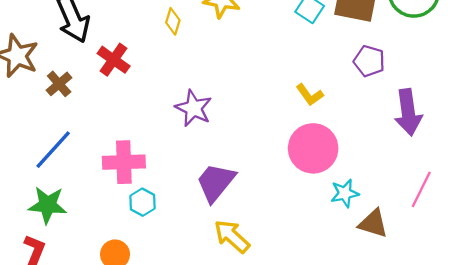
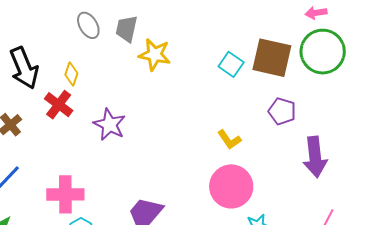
yellow diamond: (173, 21) -> (71, 74), moved
purple star: (194, 108) -> (110, 125), moved

